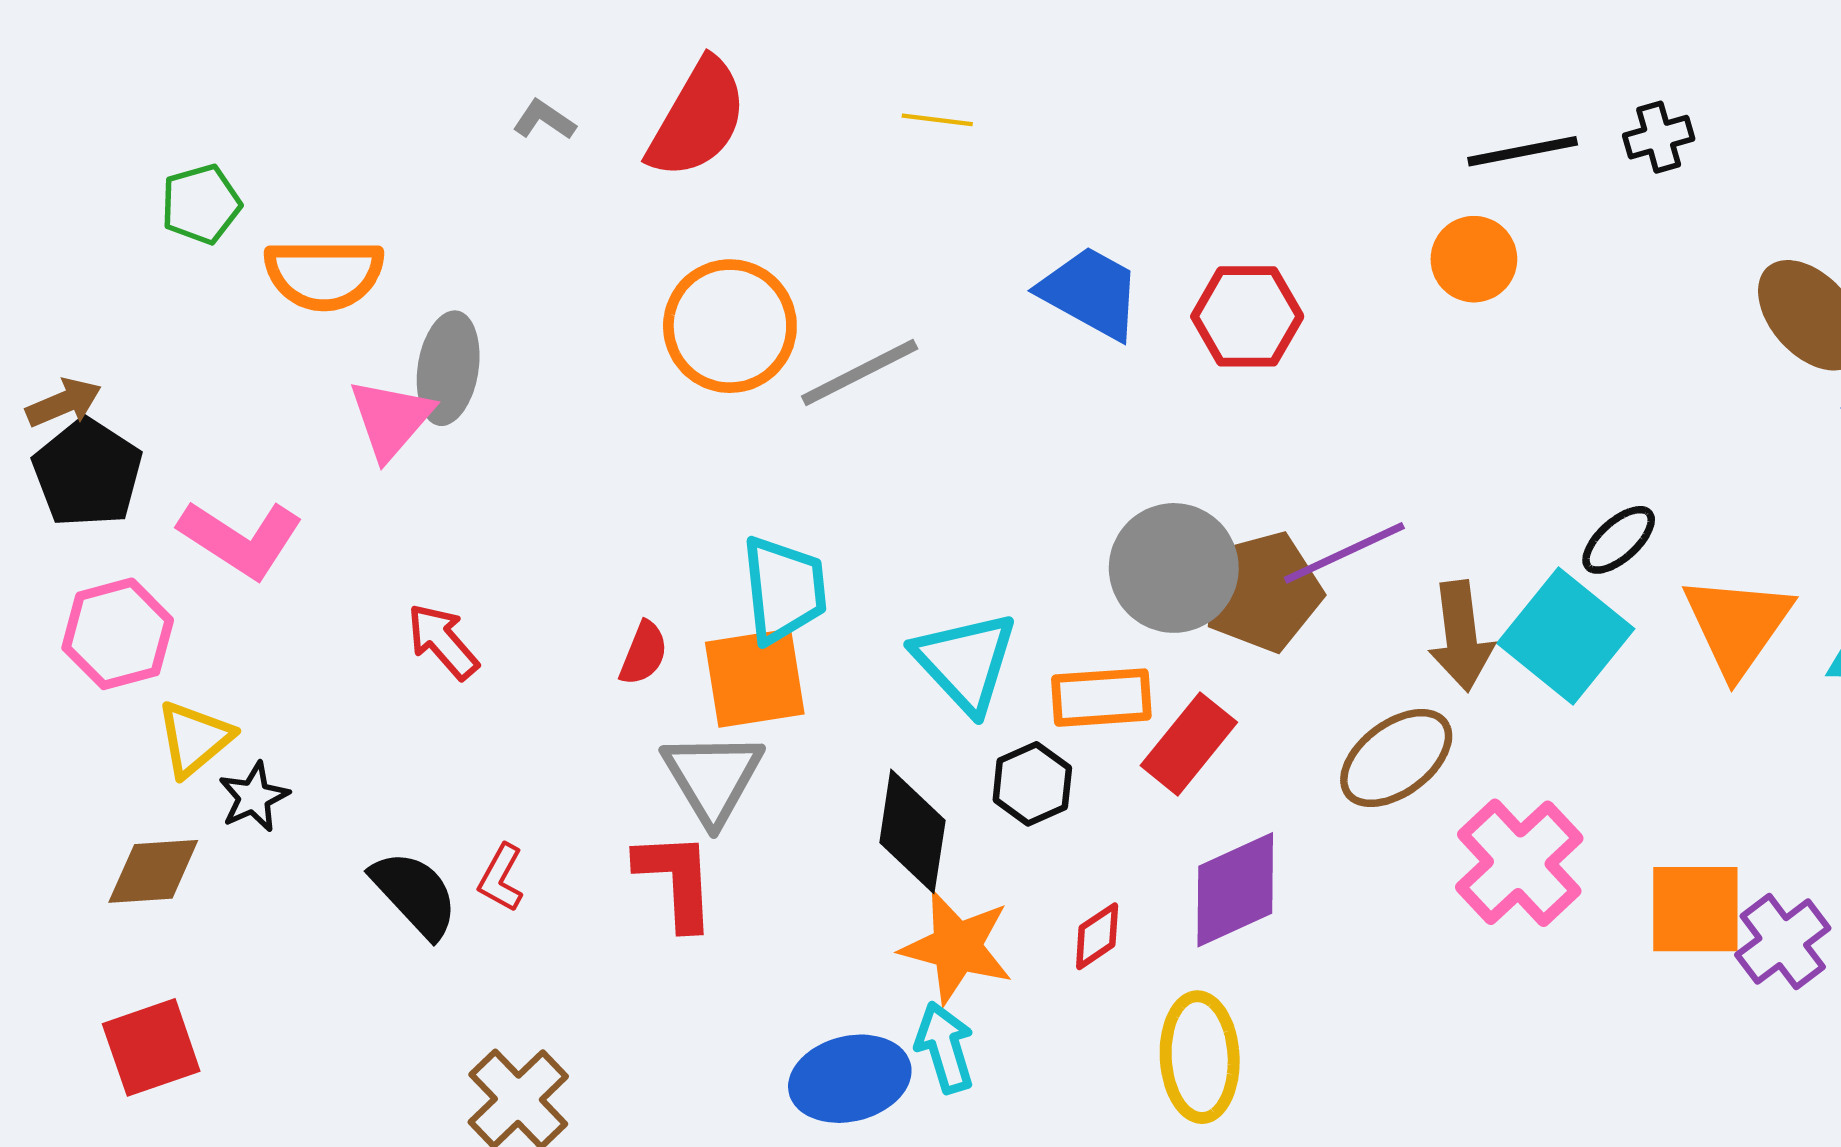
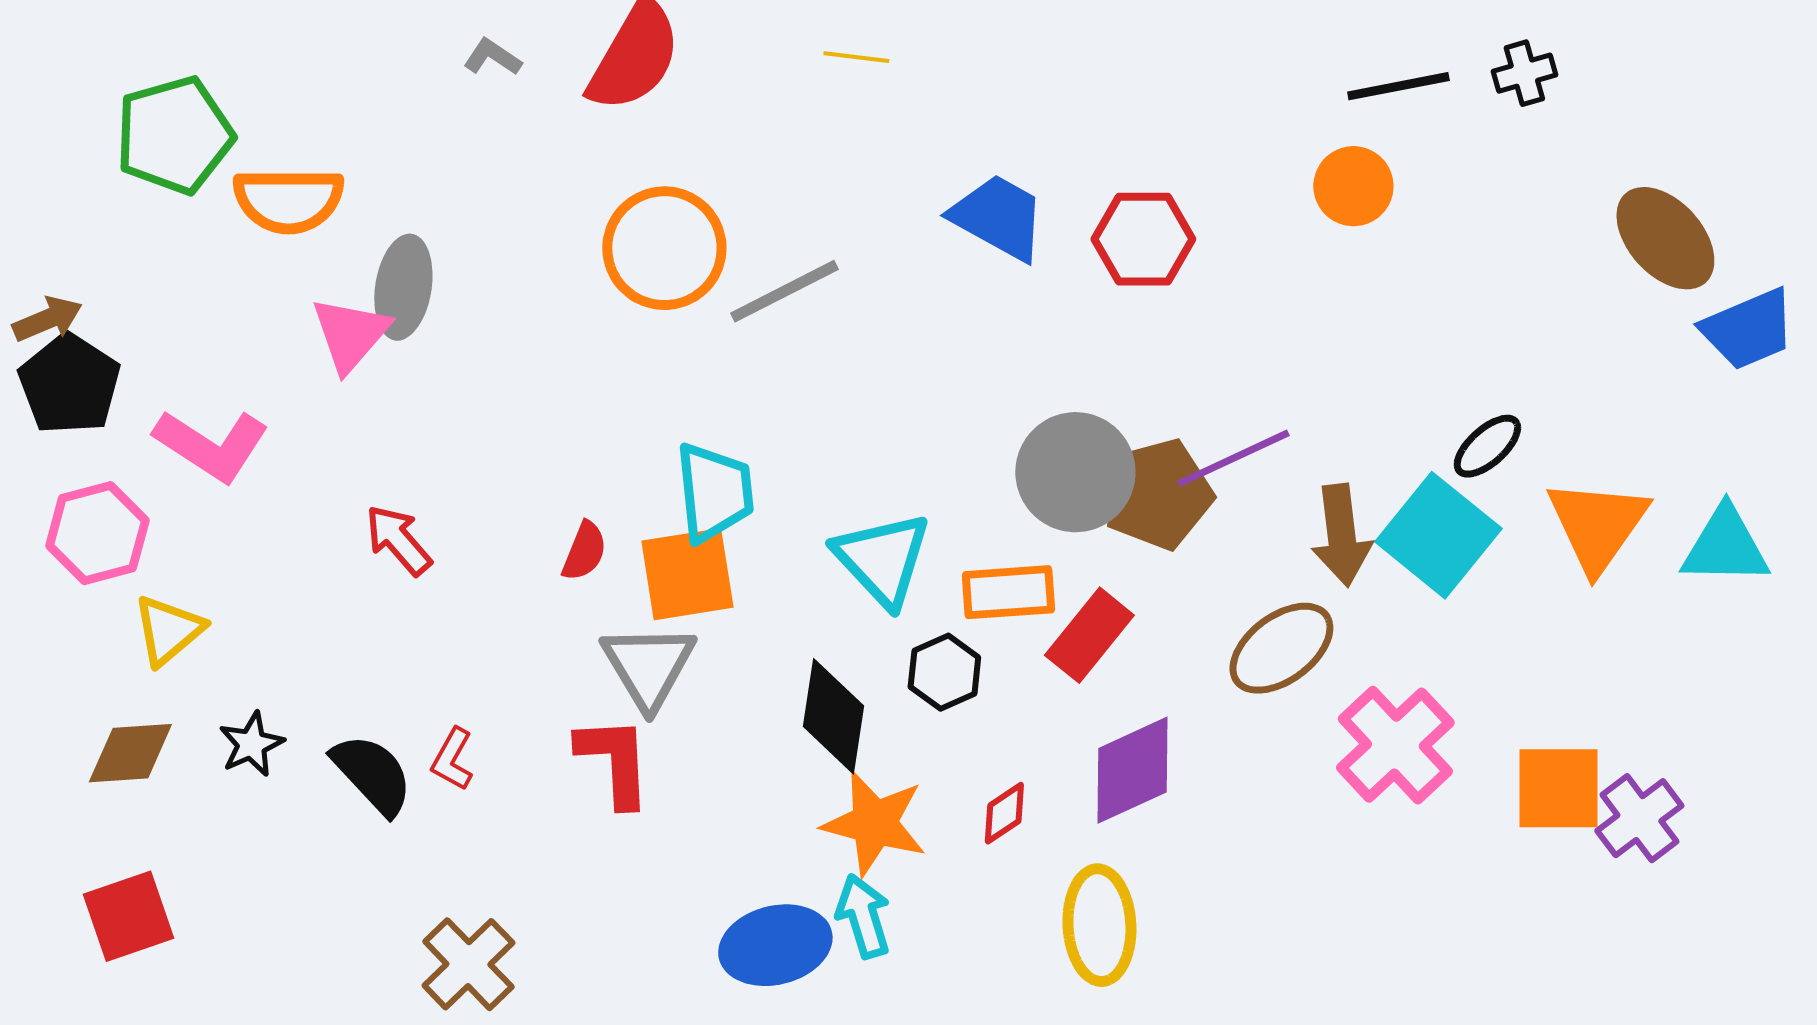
green pentagon: (201, 204) -> (174, 135), size x1.6
black star: (254, 797) -> (251, 744), moved

